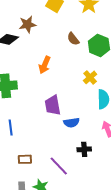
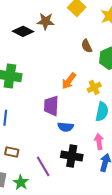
orange arrow: (45, 65) -> (69, 81), moved
black cross: (84, 149) -> (72, 156), size x1.5

